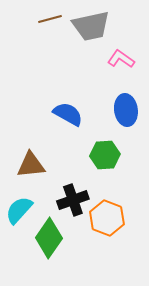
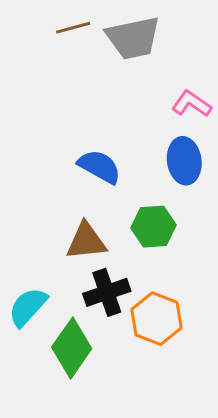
pink L-shape: (121, 59) -> (192, 104), moved
brown triangle: (31, 165) -> (86, 241), moved

